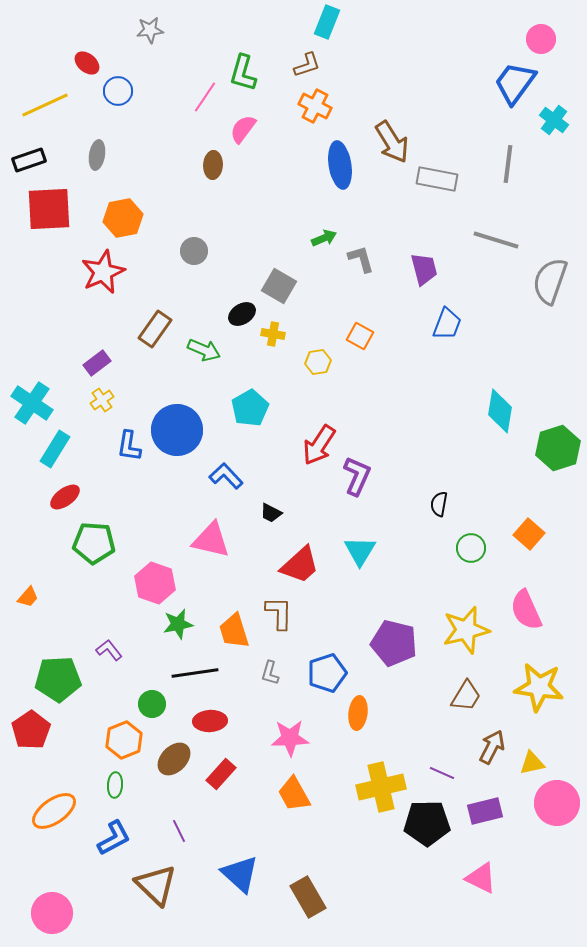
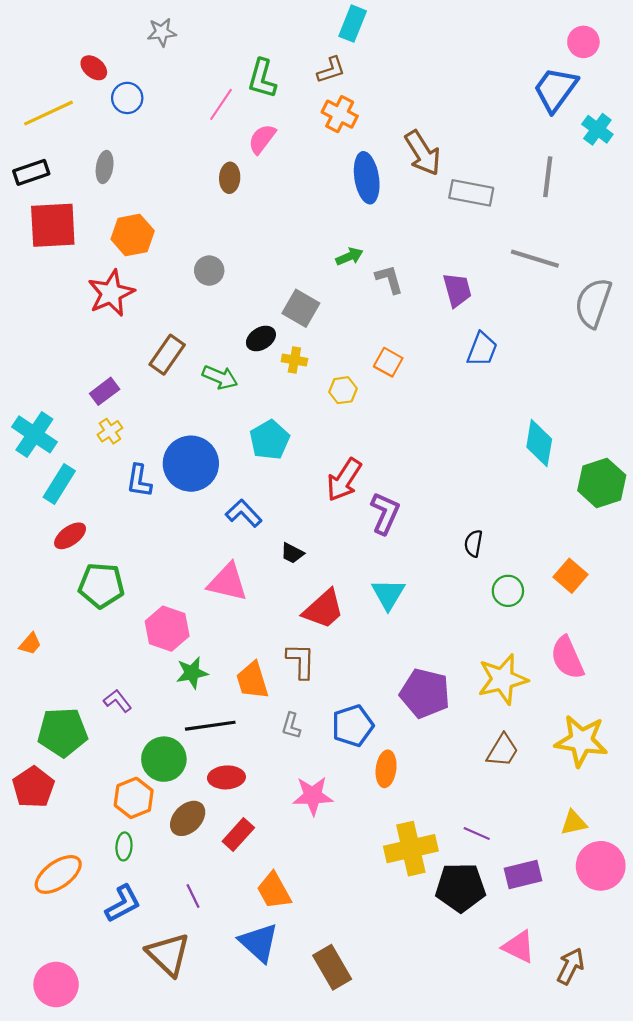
green circle: (152, 704) -> (164, 759), size x1.5
brown arrow: (492, 747) -> (570, 966), moved
orange trapezoid: (294, 794) -> (274, 891), moved

